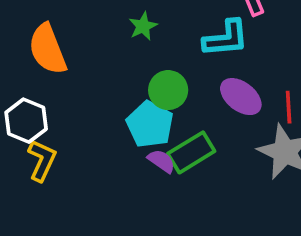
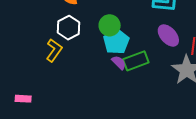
green circle: (168, 90) -> (110, 25), moved
white hexagon: (26, 121) -> (68, 28), moved

